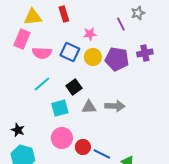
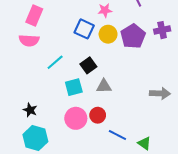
pink semicircle: (42, 53) -> (29, 40), moved
purple pentagon: (117, 59) -> (133, 36), turned 30
gray arrow: (115, 106) -> (160, 93), moved
red circle: (83, 147) -> (98, 115), moved

